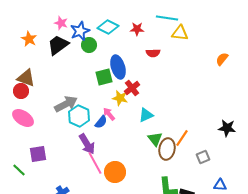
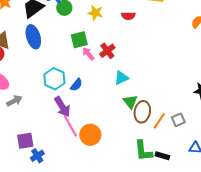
blue ellipse: (118, 67) -> (33, 37), moved
yellow star: (120, 98) -> (95, 13), moved
gray arrow: (66, 104) -> (14, 101), moved, size x0.7
pink arrow: (109, 114) -> (88, 54), moved
orange line: (182, 138) -> (159, 121), moved
purple square: (38, 154) -> (25, 141), moved

